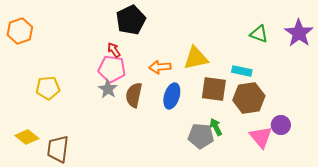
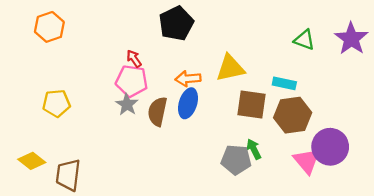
black pentagon: (131, 20) -> (176, 23), moved
orange hexagon: (20, 31) -> (49, 27), moved
blue ellipse: (172, 96) -> (188, 103), moved
purple circle: (281, 125) -> (330, 147), size x1.6

